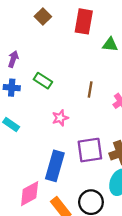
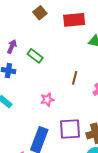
red rectangle: (84, 21) -> (74, 20), turned 70
green rectangle: (43, 81) -> (35, 56), moved

